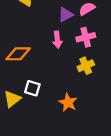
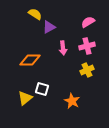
purple triangle: (66, 15) -> (49, 27), moved

